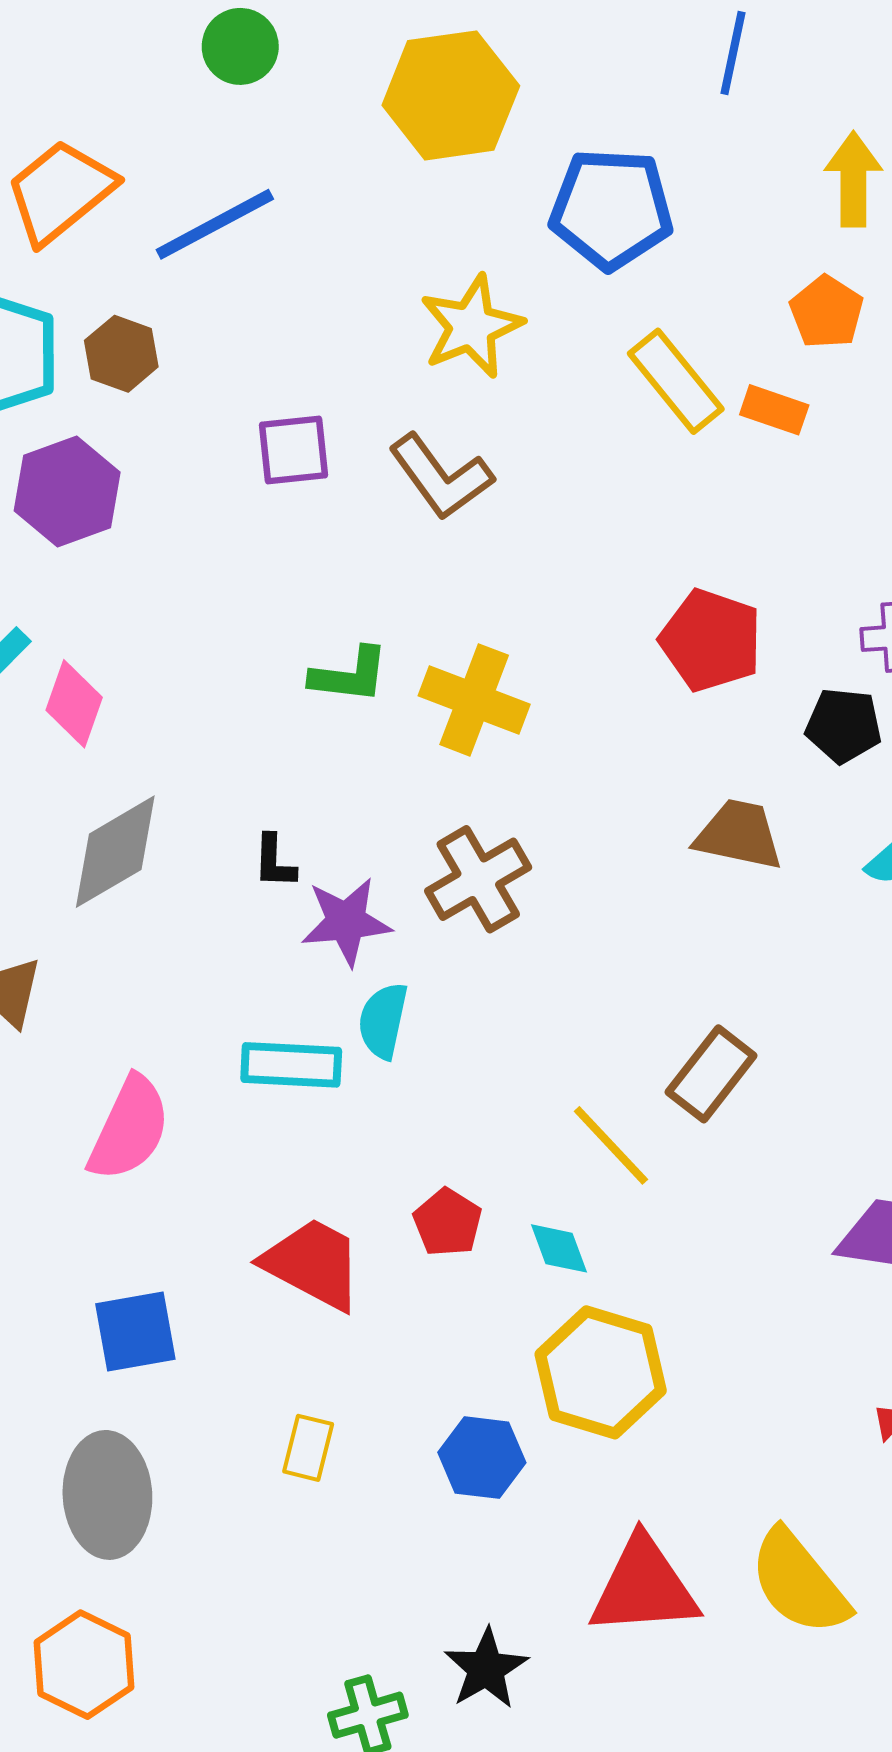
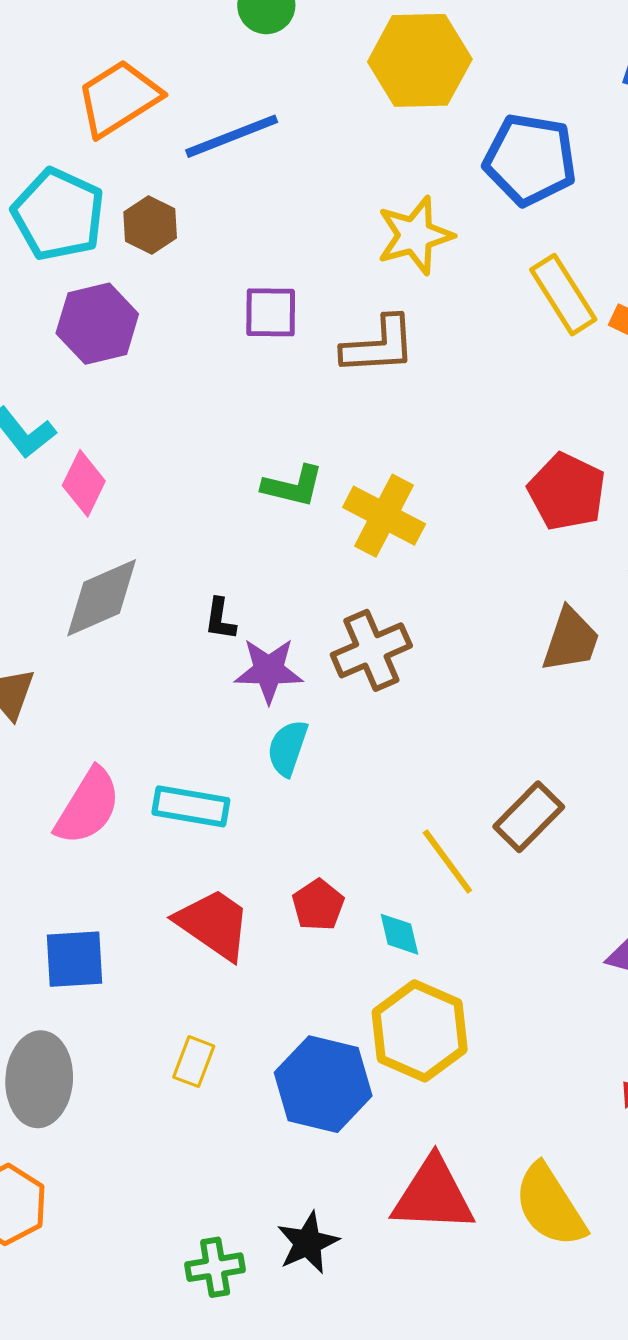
brown L-shape: (441, 477) -> (379, 345), turned -64
brown trapezoid: (739, 835) -> (571, 640), turned 90
cyan rectangle: (291, 1065) -> (191, 806), moved
blue hexagon: (482, 1458) -> (323, 1084), size x1.5

